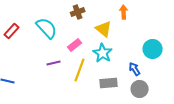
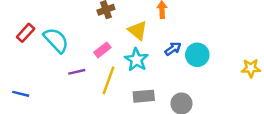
cyan semicircle: (47, 28) -> (56, 40), moved
blue arrow: (135, 69) -> (173, 49), moved, turned 88

